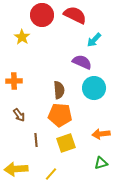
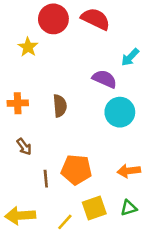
cyan arrow: (94, 40) -> (130, 57), moved
brown semicircle: (59, 90) -> (60, 106), moved
orange pentagon: (60, 115) -> (76, 170), moved
yellow square: (66, 143) -> (94, 208), moved

